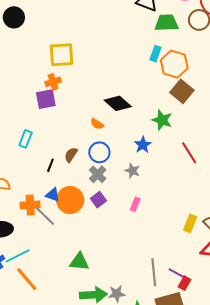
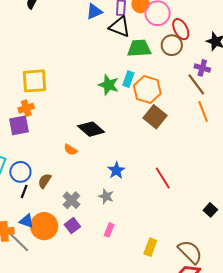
green star: (162, 120) -> (109, 85), moved
blue circle: (99, 152) -> (20, 172), moved
yellow rectangle: (190, 223) -> (150, 247), moved

